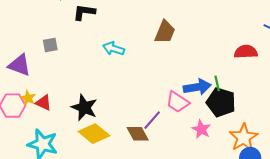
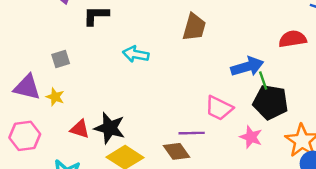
blue arrow: (197, 87) -> (247, 67), moved
yellow star: (28, 98) -> (55, 97), moved
red triangle: (43, 103) -> (80, 129), moved
purple line: (152, 120) -> (192, 133), turned 55

